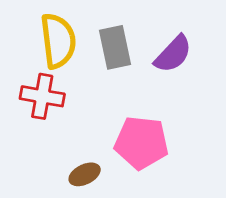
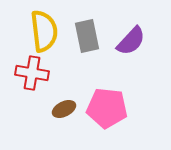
brown ellipse: (85, 174) -> (64, 109), moved

